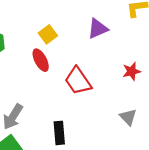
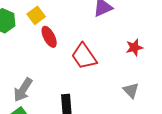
yellow square: (48, 34) -> (36, 15), moved

